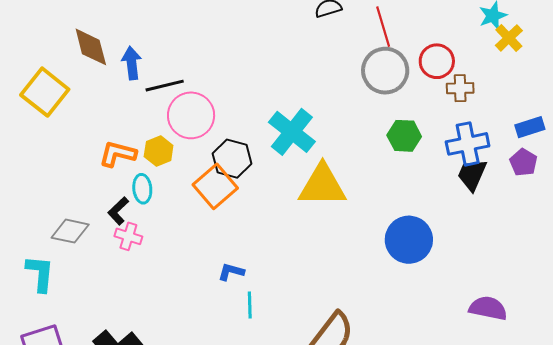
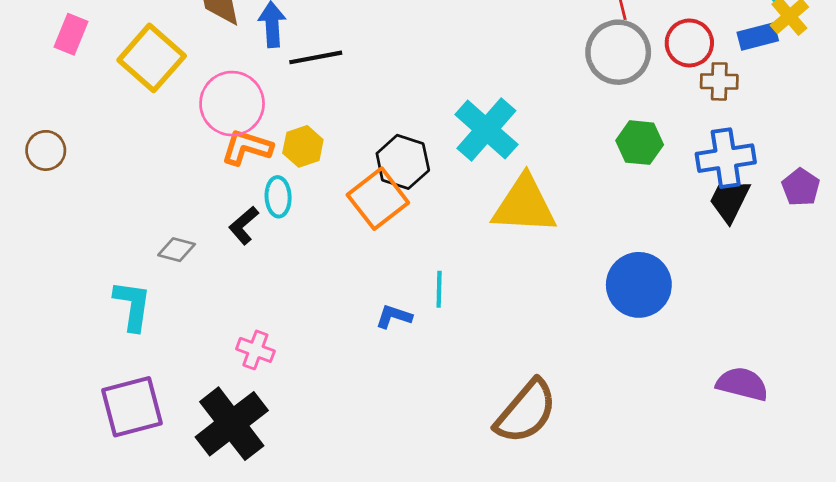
pink circle: (191, 115) -> (232, 104), moved
blue rectangle: (530, 127) -> (758, 37), moved
gray diamond: (70, 231) -> (177, 250), size x0.7
pink cross: (128, 236) -> (255, 350), moved
cyan line: (250, 305) -> (439, 289), moved

